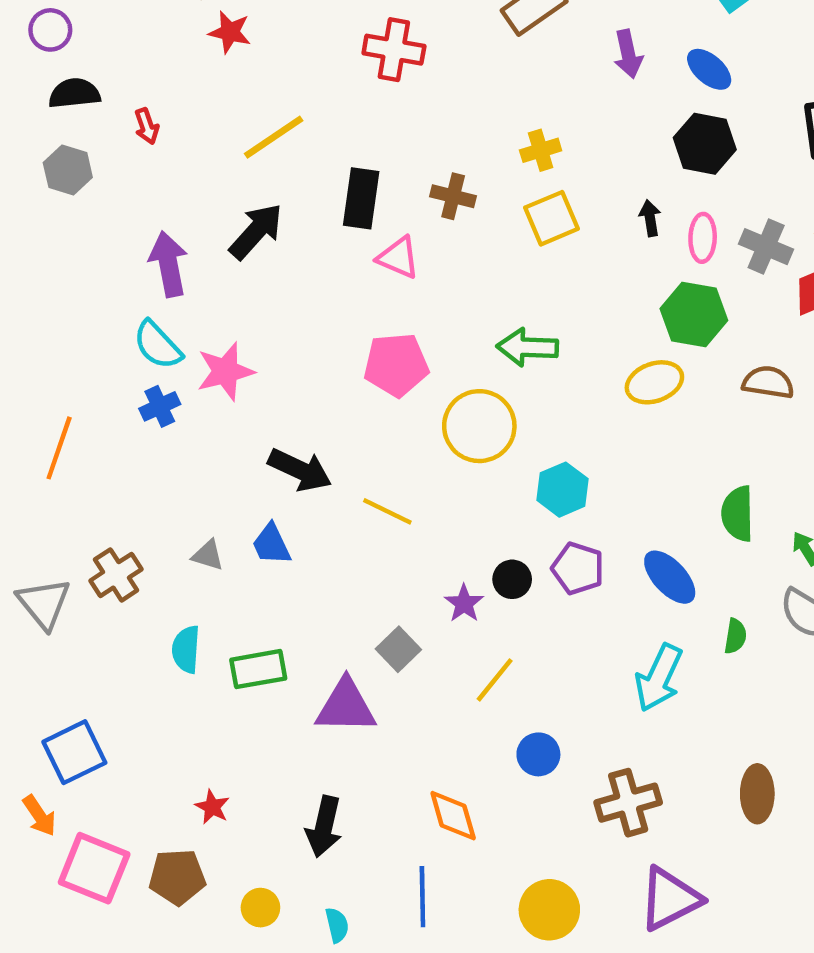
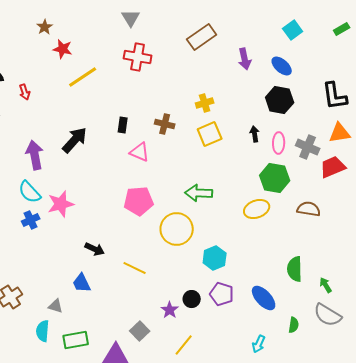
yellow line: (274, 137) -> (83, 77), moved
black rectangle: (361, 198) -> (123, 125), size x0.6
black arrow: (300, 470) -> (95, 249), size x0.7
gray triangle: (208, 555) -> (56, 306), moved
cyan arrow: (659, 678) -> (259, 344), size x0.6

